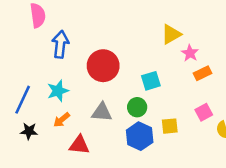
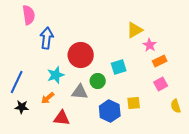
cyan star: (58, 91) -> (56, 75), moved
green circle: (137, 107) -> (98, 81), moved
pink square: (204, 112) -> (161, 84), moved

